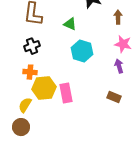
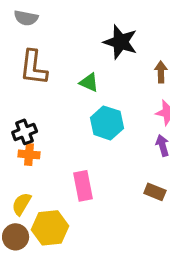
black cross: (32, 46) -> (25, 132), moved
yellow hexagon: (44, 88) -> (50, 228), moved

